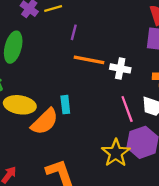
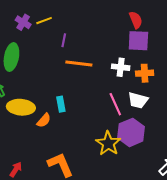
white cross: (120, 68) -> (121, 67), moved
orange semicircle: (45, 122) -> (44, 120), size x0.6

